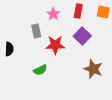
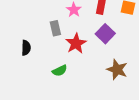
red star: (55, 45) -> (76, 43), turned -30

